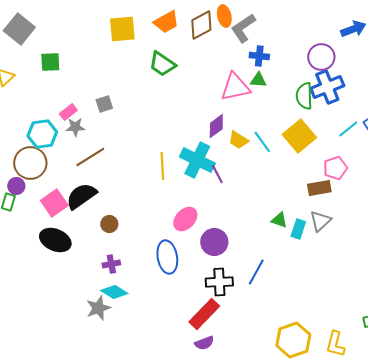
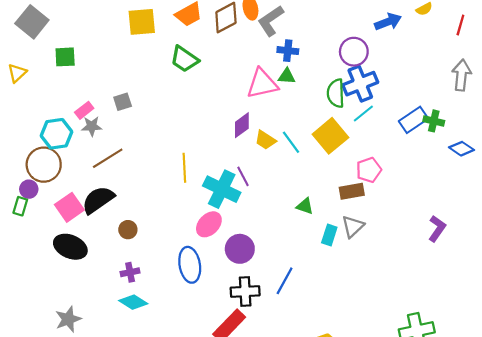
cyan line: (348, 129) -> (363, 113), moved
cyan cross: (197, 160) -> (222, 189), moved
green triangle: (279, 220) -> (305, 206), moved
gray star: (98, 308) -> (68, 319), moved

